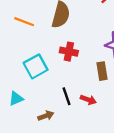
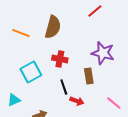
black line: (67, 96) -> (64, 87), moved

